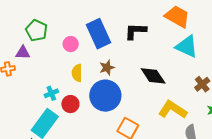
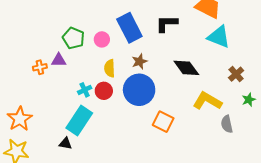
green pentagon: (36, 30) -> (74, 38), moved
purple triangle: (23, 53) -> (59, 60), moved
red circle: (70, 104) -> (104, 91), moved

